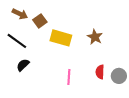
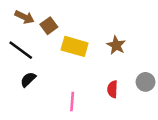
red semicircle: (100, 72) -> (112, 89), moved
gray circle: (119, 76) -> (146, 82), moved
pink line: (69, 77) -> (72, 101), moved

